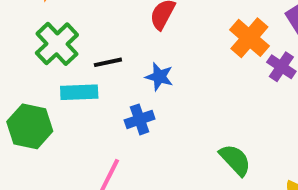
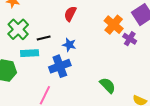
blue cross: (140, 119) -> (60, 66), size x1.5

